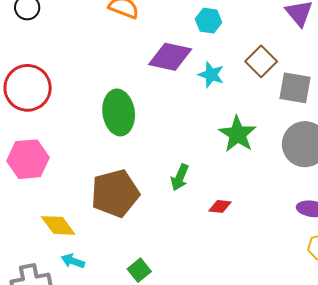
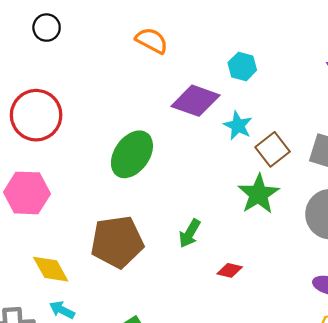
brown square: (261, 61) -> (273, 149), moved
green ellipse: (119, 112) -> (132, 154), turned 36

